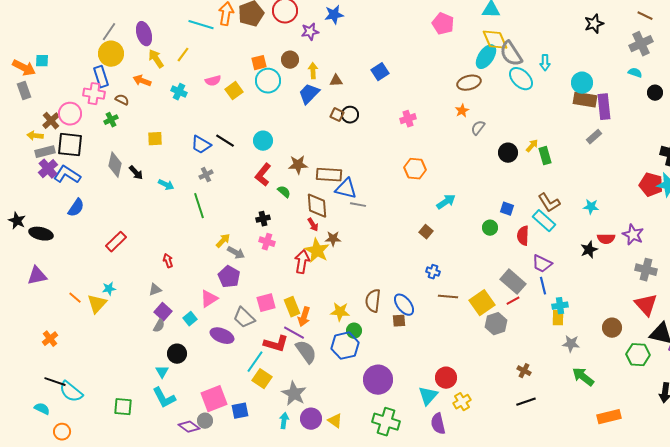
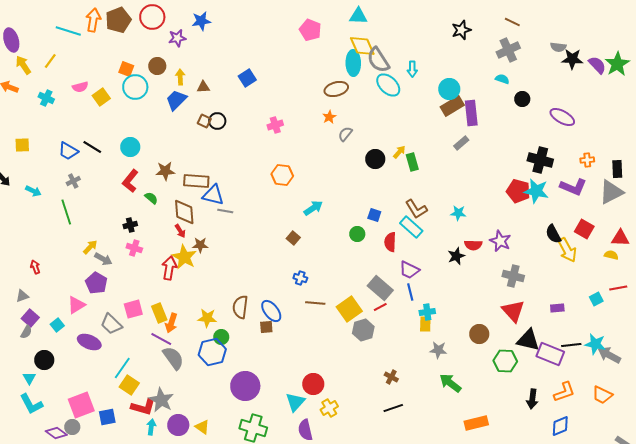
cyan ellipse: (486, 57) -> (353, 63), turned -35
orange square: (259, 63) -> (126, 69), turned 35
brown rectangle: (585, 100) -> (452, 106), turned -40
red L-shape: (276, 344) -> (143, 407), moved

